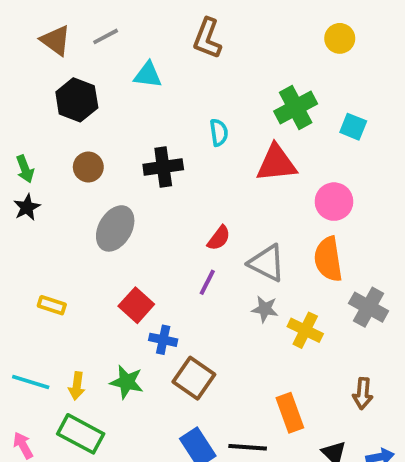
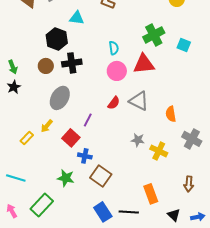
black hexagon: (77, 100) -> (57, 39), moved
black cross: (163, 167) -> (72, 63), moved
pink circle: (334, 202) -> (117, 71), moved
orange semicircle: (328, 259) -> (171, 114), size x0.7
gray triangle: (267, 263) -> (139, 101), moved
purple line: (207, 282) -> (88, 120), moved
yellow rectangle: (52, 305) -> (27, 138), turned -64
yellow arrow: (77, 386) -> (47, 126), moved, turned 32
green rectangle: (81, 434) -> (42, 205), turned -75

